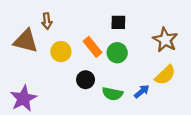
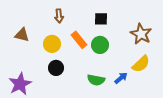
brown arrow: (47, 21) -> (59, 16), moved
brown triangle: (26, 41) -> (22, 35), size x0.7
black circle: (86, 80) -> (56, 68), moved

